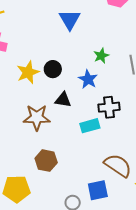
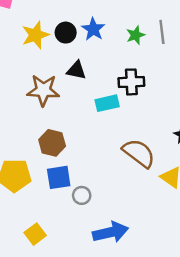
green star: (101, 56) -> (136, 35), moved
blue star: (88, 79) -> (93, 29), moved
blue square: (98, 190) -> (59, 177), moved

